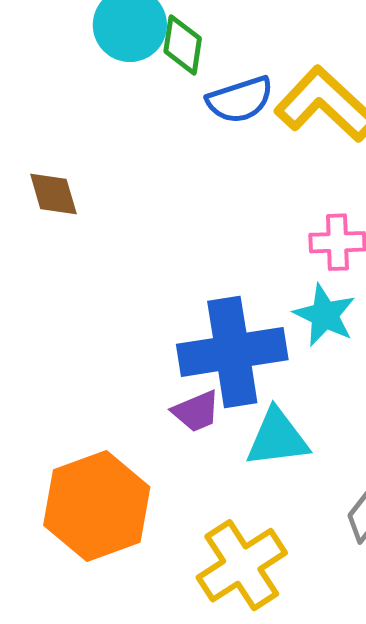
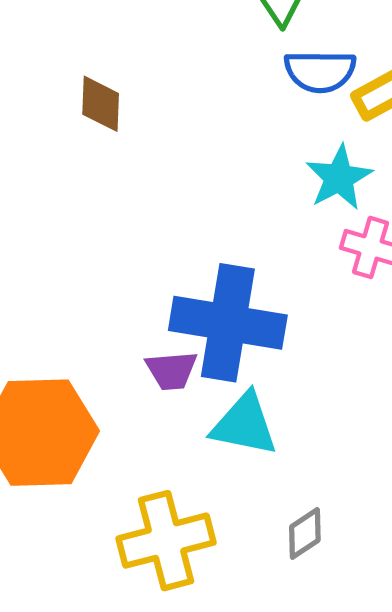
cyan star: (325, 315) -> (339, 178), moved

